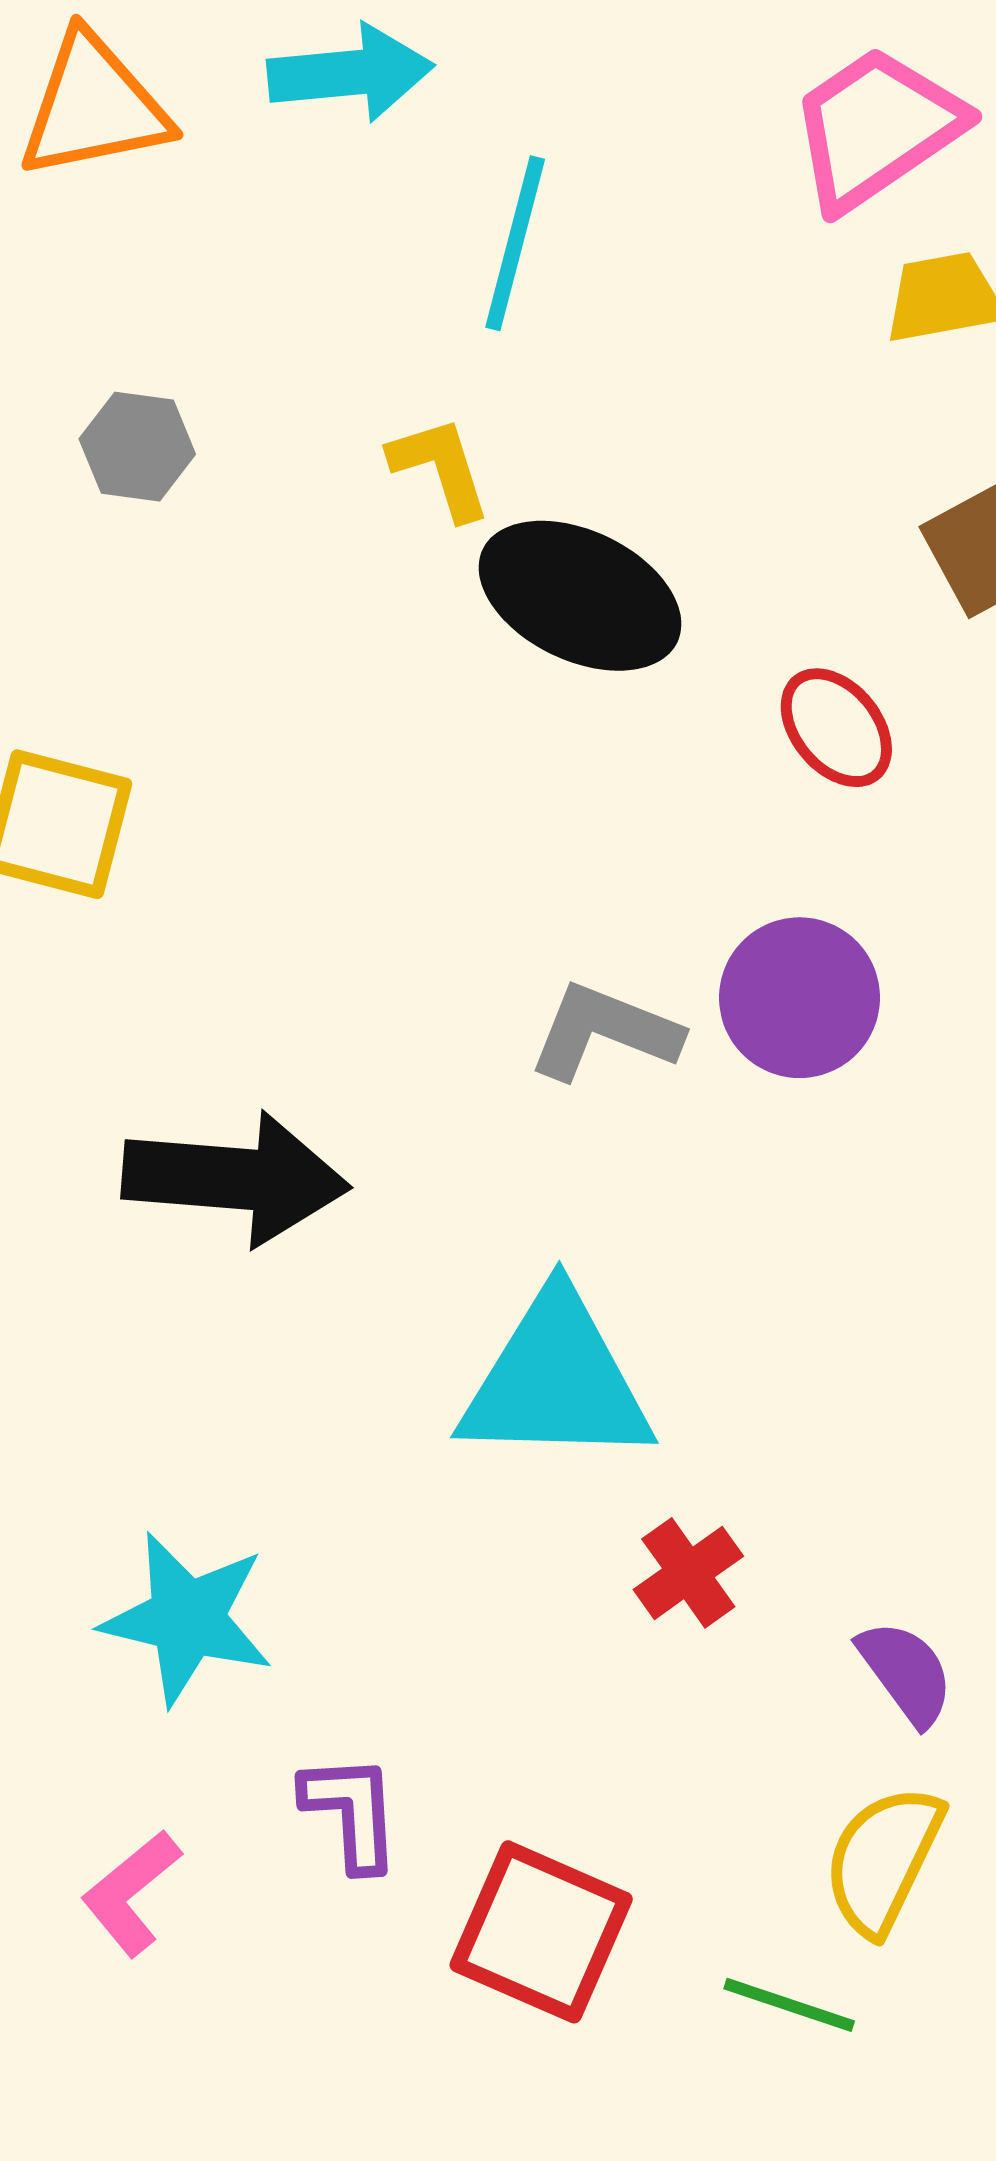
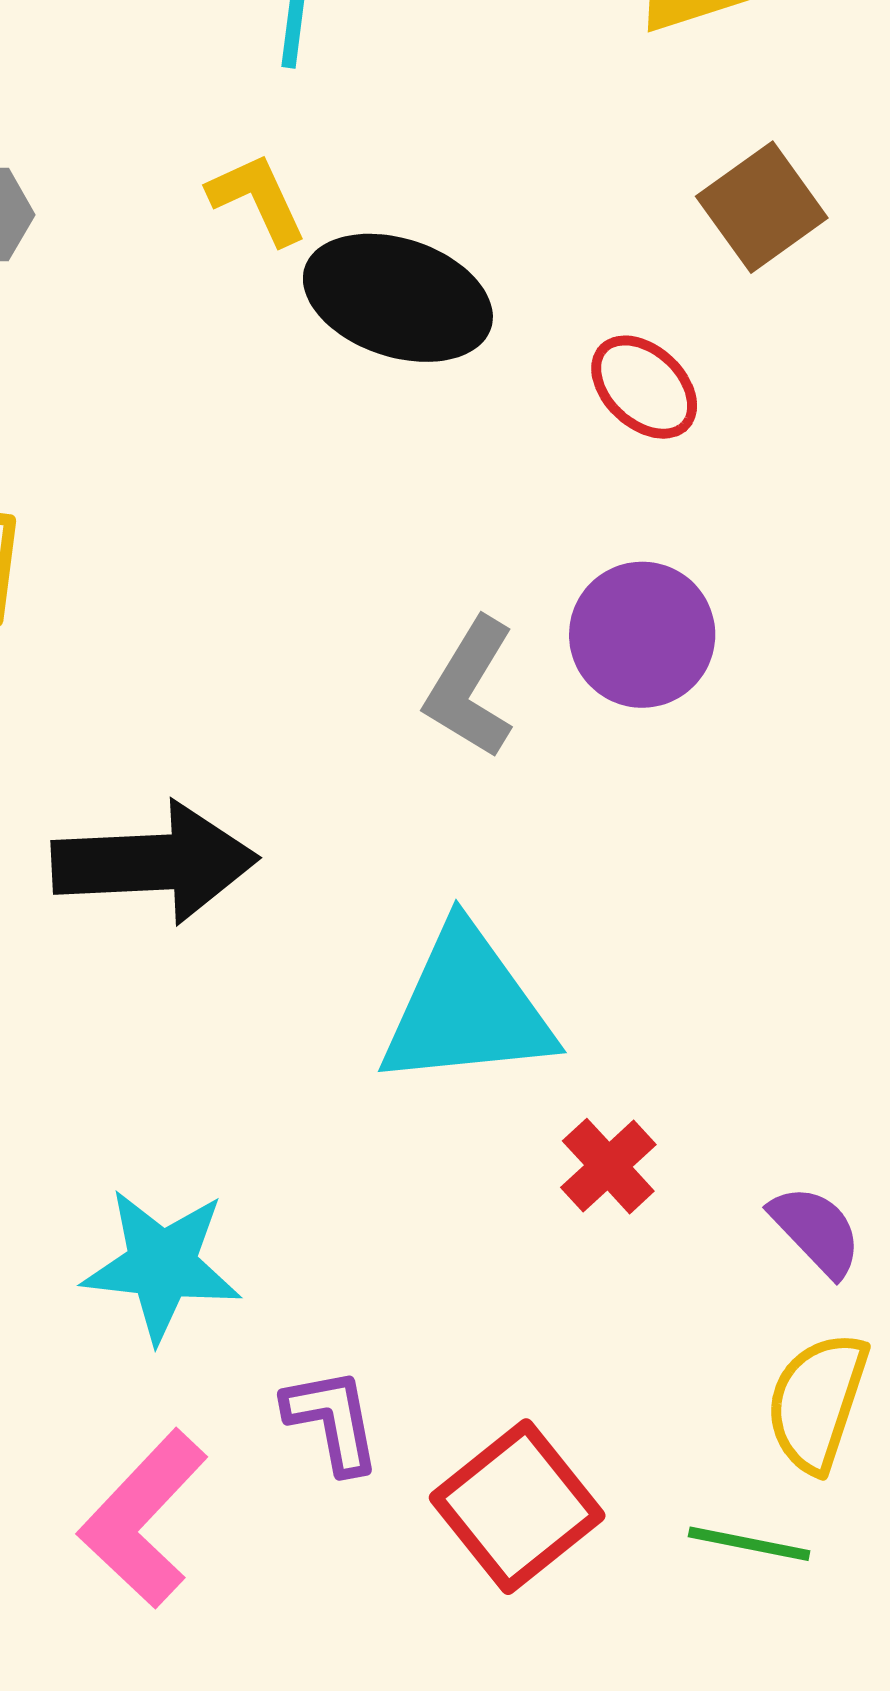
gray L-shape: (604, 1032) -> (470, 688), turned -73
pink L-shape: (131, 1893) -> (143, 1519), size x1.5
red square: (541, 1932) -> (517, 1507), turned 35

